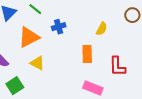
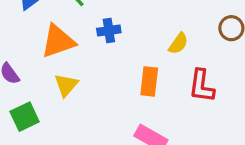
yellow triangle: (37, 63) -> (66, 85), turned 35
red L-shape: (117, 66) -> (202, 86), moved

